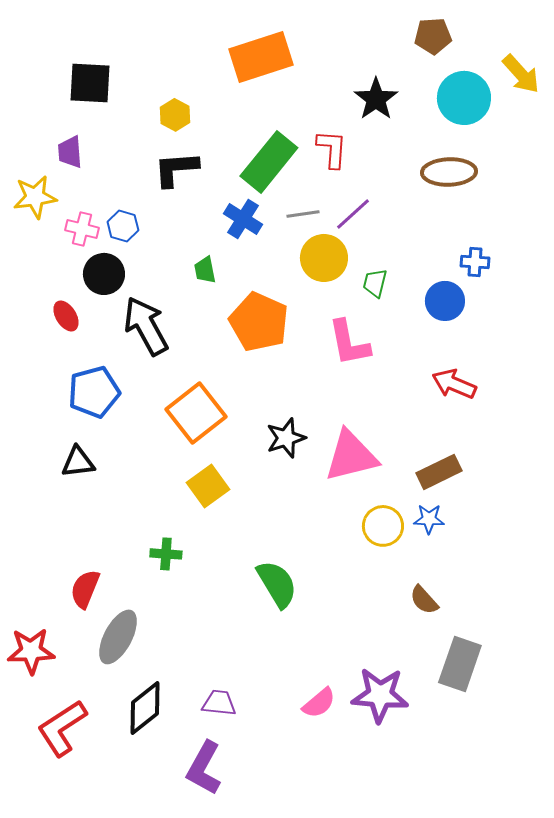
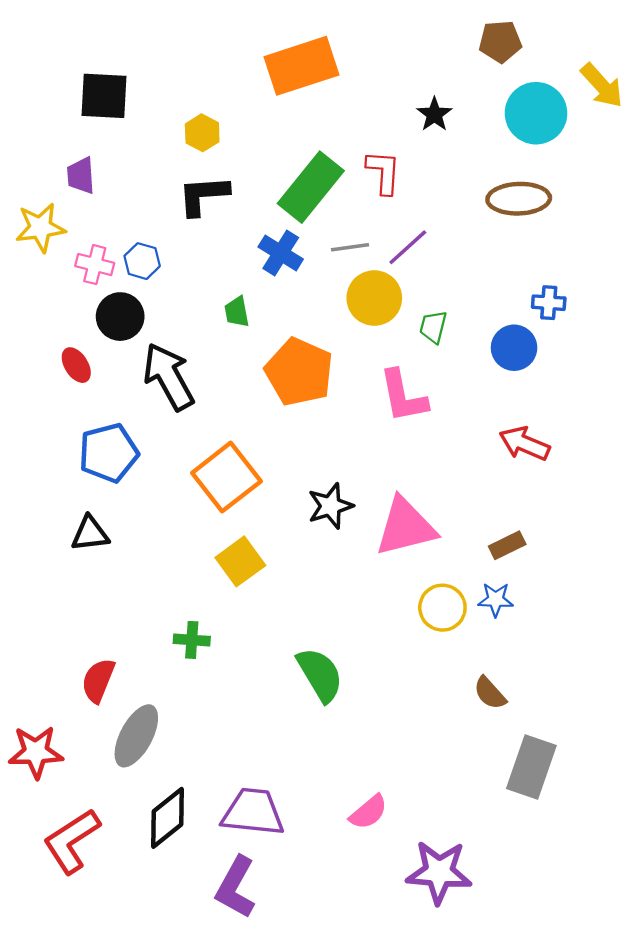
black star: (376, 99) -> (434, 114), size x0.7
brown rectangle: (439, 472) -> (507, 545), size x0.7
purple star: (380, 695) -> (439, 872), moved
purple trapezoid: (219, 703) -> (253, 812), size x1.6

